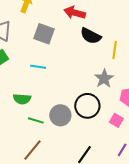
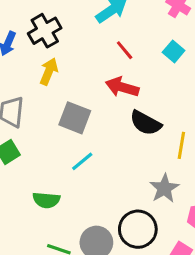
cyan line: (38, 67) -> (82, 161), moved, turned -49
green semicircle: (22, 99) -> (46, 200), moved

